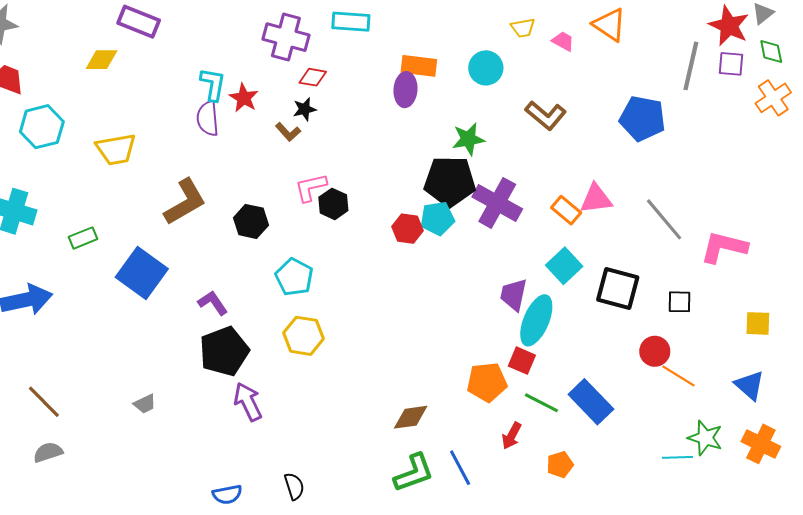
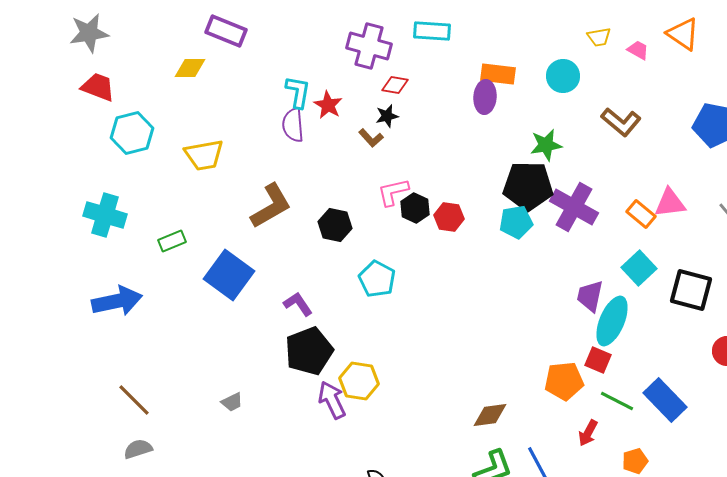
red hexagon: (408, 229) -> (449, 217), moved
yellow hexagon: (303, 336) -> (359, 381), moved

